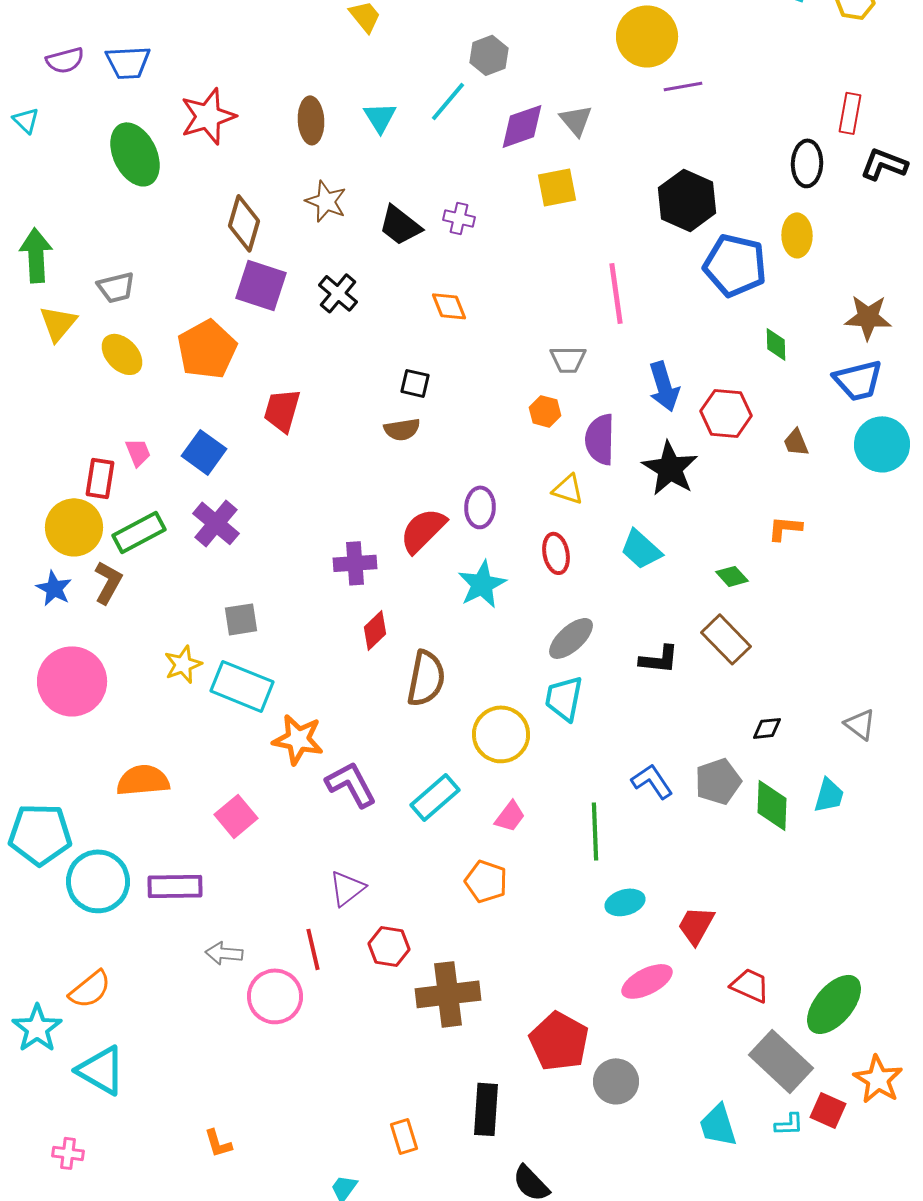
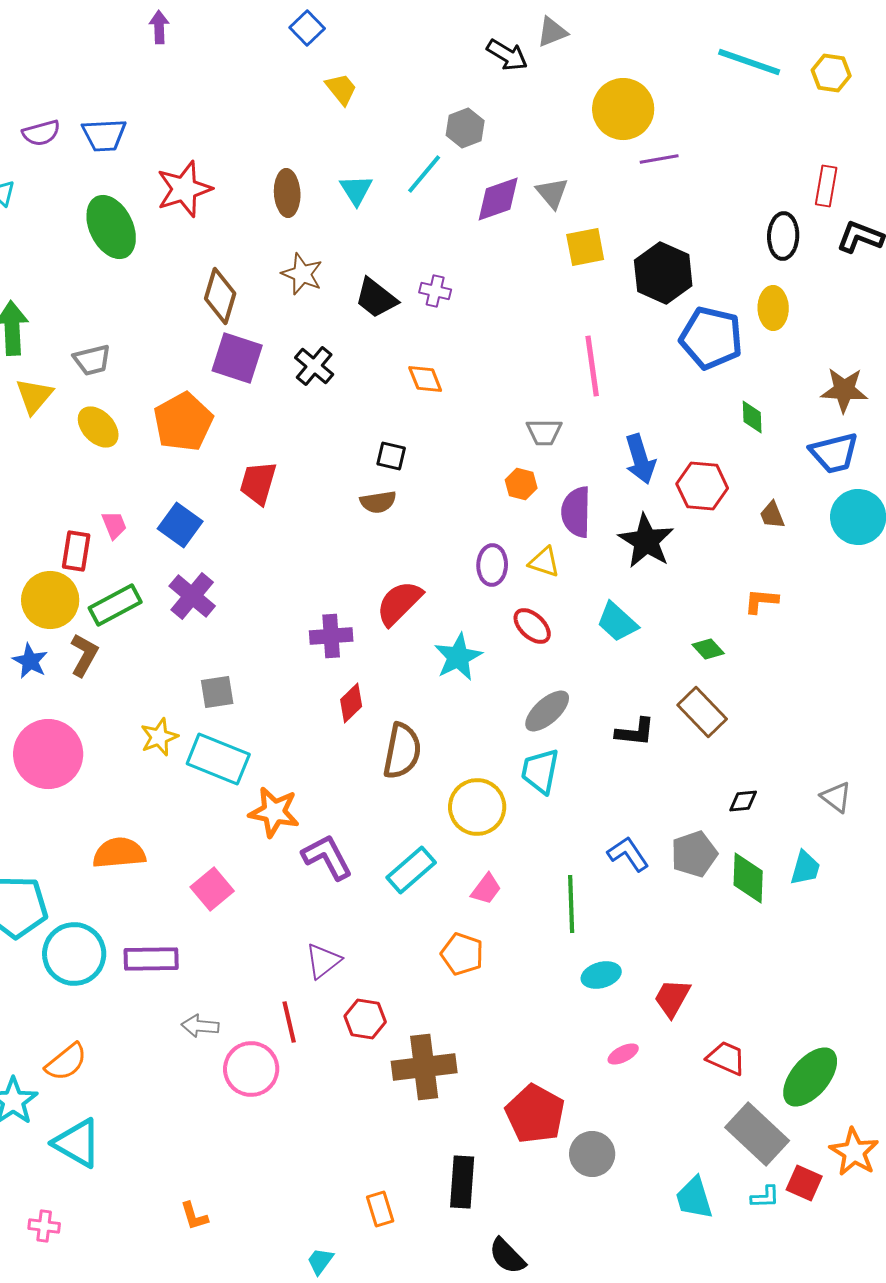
yellow square: (557, 187) -> (585, 247), moved
purple ellipse: (480, 507) -> (492, 565), moved
red ellipse: (556, 553) -> (532, 626), turned -36
pink ellipse: (647, 981) -> (623, 1054), size x0.6

